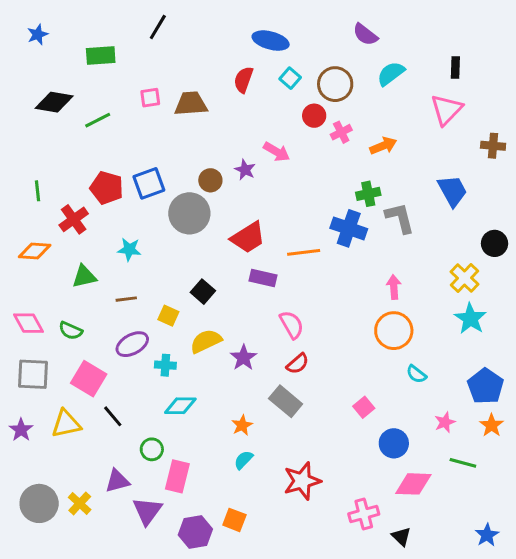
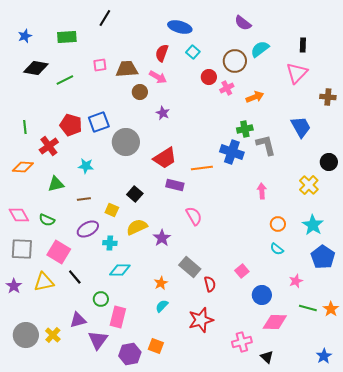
blue star: (38, 34) -> (25, 36), moved
brown circle: (335, 84) -> (235, 61), moved
pink arrow: (277, 152) -> (158, 77), moved
brown circle: (210, 180) -> (140, 92), moved
cyan star: (470, 319) -> (313, 225), moved
orange circle: (394, 331) -> (278, 224), moved, size x0.6
red semicircle: (298, 364) -> (210, 284), moved, turned -63
orange star: (492, 425) -> (331, 309), moved

